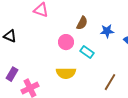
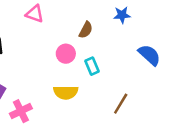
blue star: (107, 31) -> (122, 15), moved
cyan rectangle: (87, 52) -> (92, 66), turned 32

